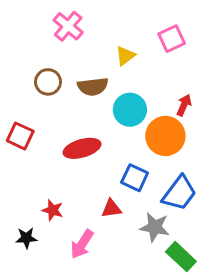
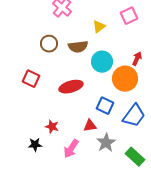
gray star: (155, 227) -> (106, 143), moved, turned 30

